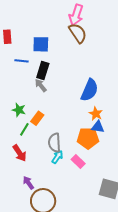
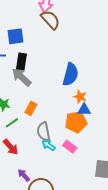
gray arrow: (41, 85) -> (22, 77), size x1.5
orange rectangle: (37, 118) -> (31, 108), moved
green line: (24, 129) -> (12, 123), turned 32
cyan arrow: (57, 157) -> (49, 145), turned -80

